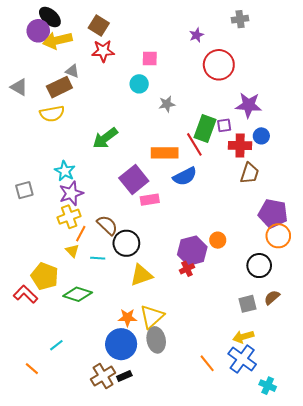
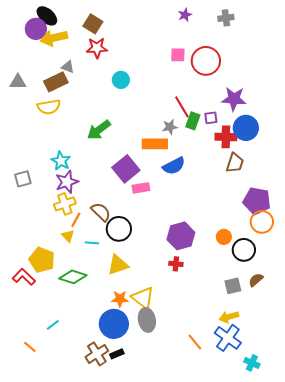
purple star: (197, 35) -> (185, 15), moved
pink square: (150, 58) -> (178, 55), moved
cyan circle: (139, 84) -> (121, 80), moved
gray triangle: (19, 87) -> (18, 82), turned -30
gray star: (167, 104) -> (170, 127), moved
green rectangle: (205, 129) -> (193, 121), size x0.7
blue circle: (261, 136) -> (246, 128), size x1.6
red line: (194, 144) -> (182, 107), moved
orange circle: (218, 240) -> (224, 237), moved
red cross: (187, 269) -> (176, 264), moved, turned 32
yellow triangle: (141, 275) -> (118, 265), moved
yellow triangle: (152, 317) -> (143, 298), turned -40

